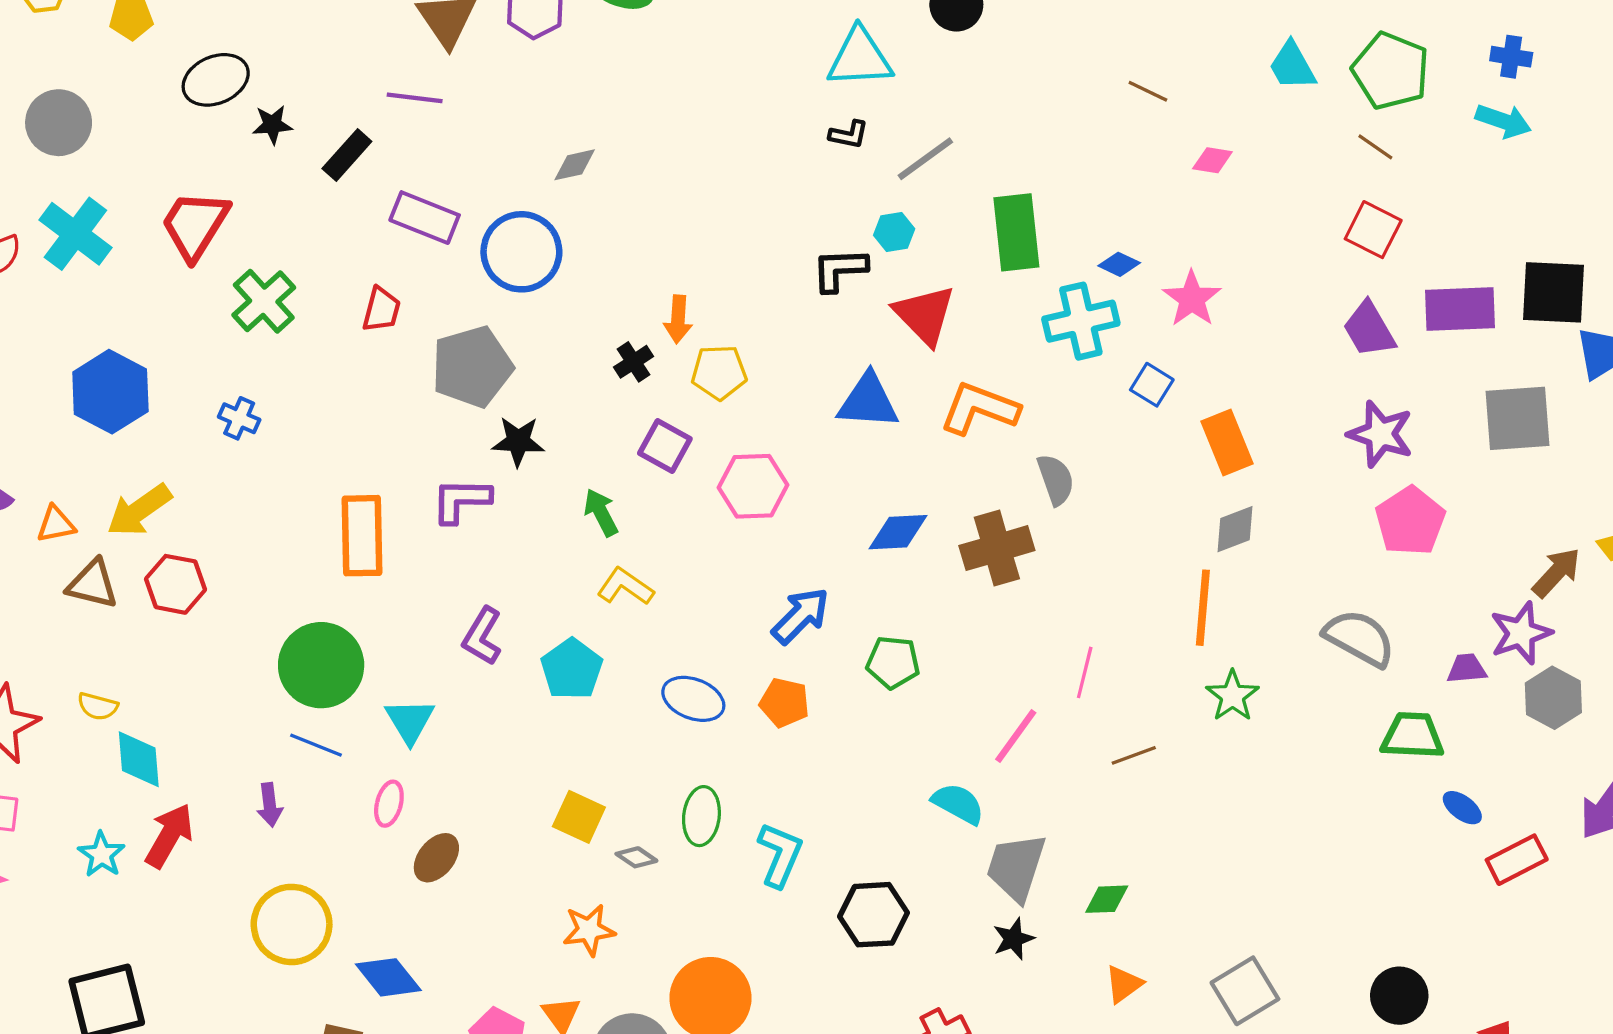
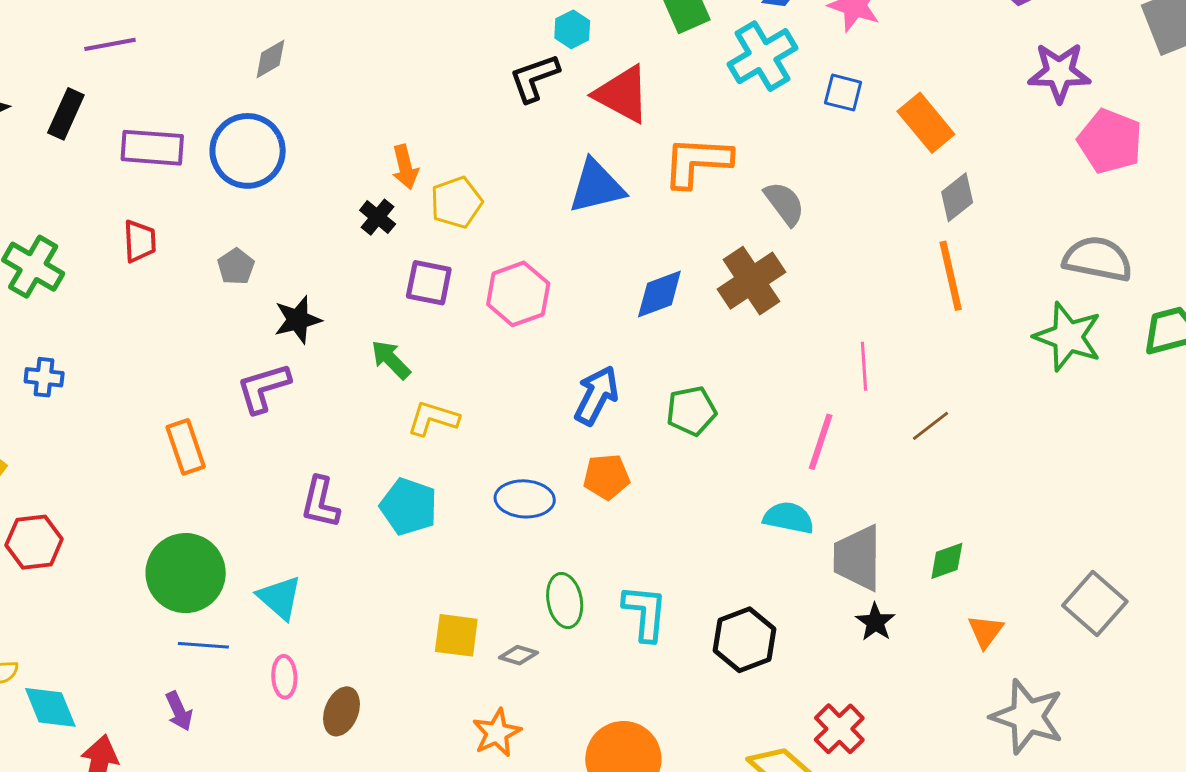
gray pentagon: (472, 367) -> (236, 267), size x0.5
orange rectangle: (362, 536) -> (186, 447), size x0.7
green star: (1232, 696) -> (1068, 337), moved, size x1.4

